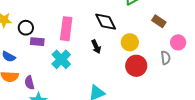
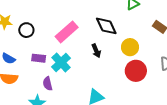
pink rectangle: (66, 29) -> (67, 32), turned 40
purple rectangle: (37, 42) -> (39, 58), moved
purple semicircle: (29, 83) -> (48, 84), moved

